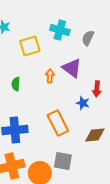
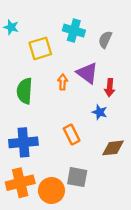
green semicircle: (16, 84) -> (25, 91), size x1.6
red arrow: (97, 89) -> (110, 88), moved
orange rectangle: (58, 123) -> (72, 135), size x0.7

